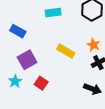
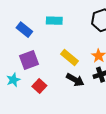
cyan rectangle: (53, 13) -> (54, 21), moved
black arrow: (92, 89) -> (75, 80), moved

